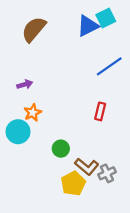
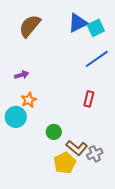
cyan square: (106, 18) -> (96, 28), moved

